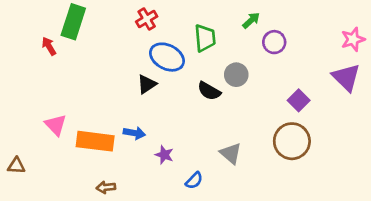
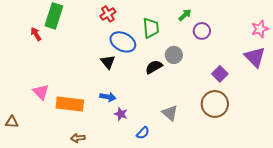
black triangle: (147, 84) -> (108, 62), turned -35
black semicircle: (209, 91) -> (154, 67), turned 120
blue arrow: (134, 133) -> (108, 97), moved

